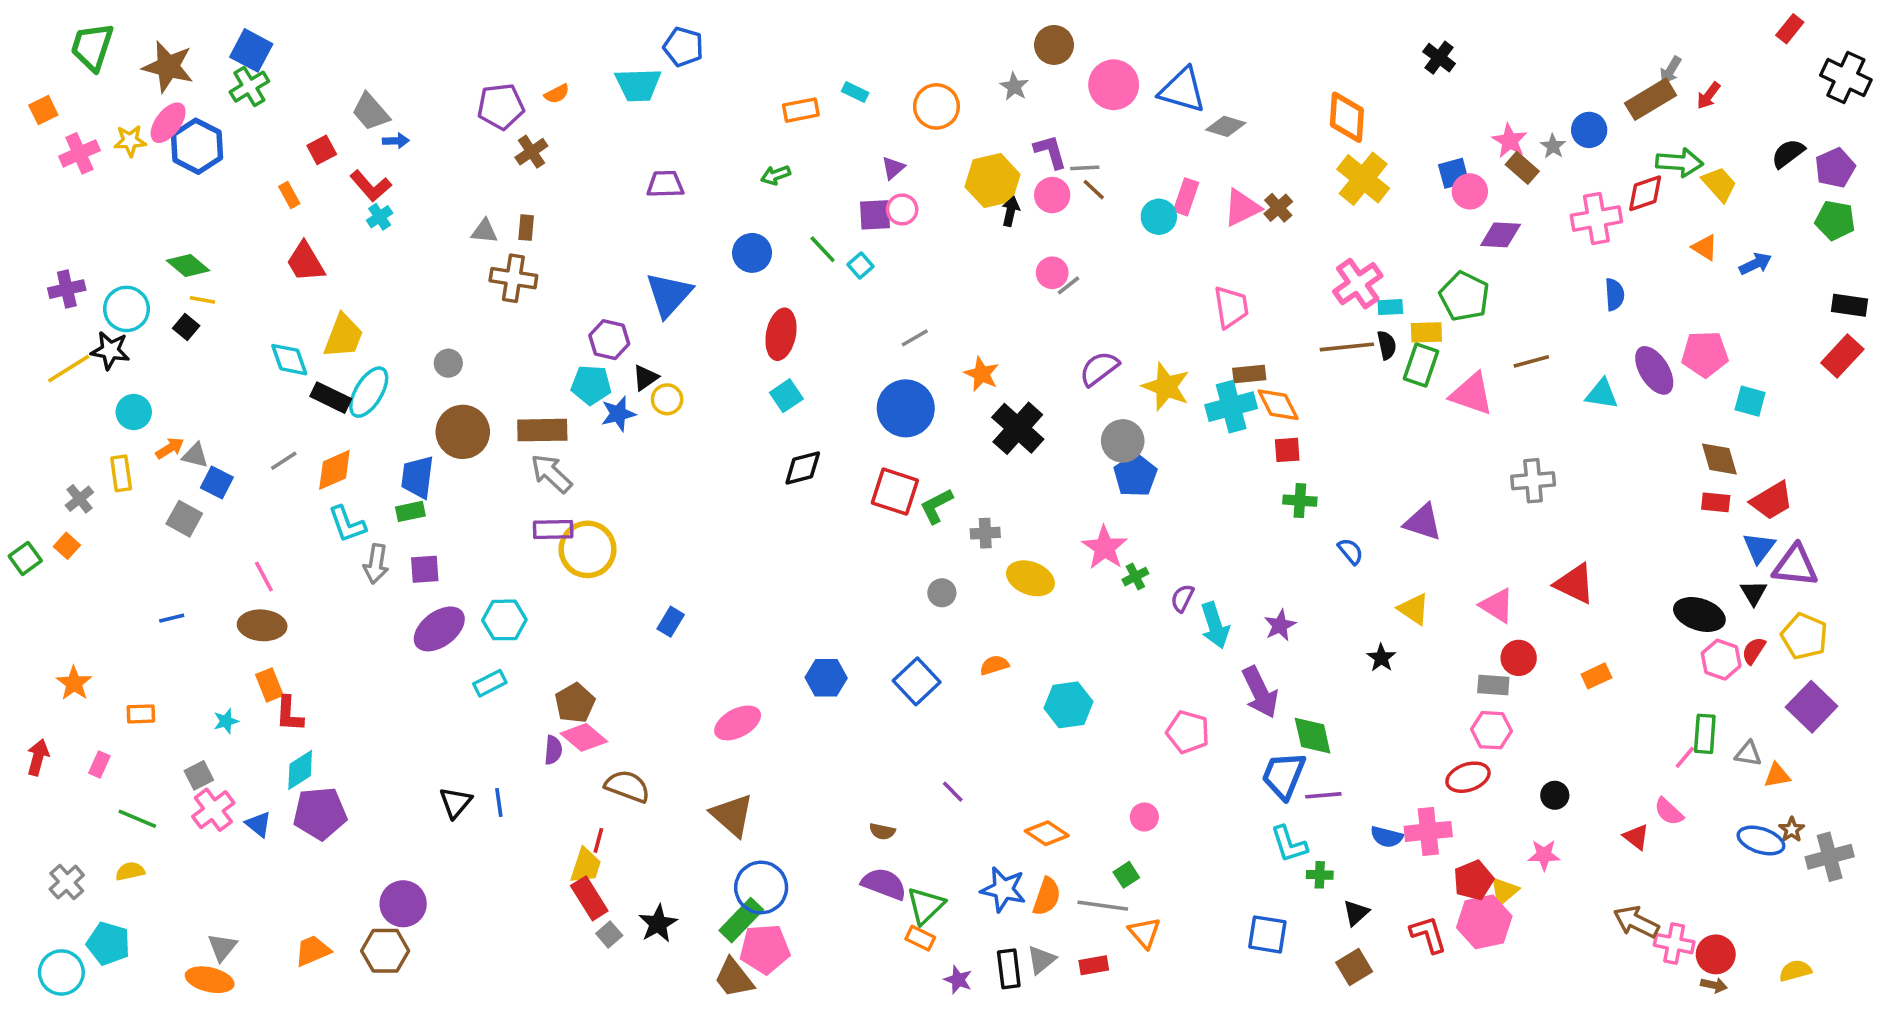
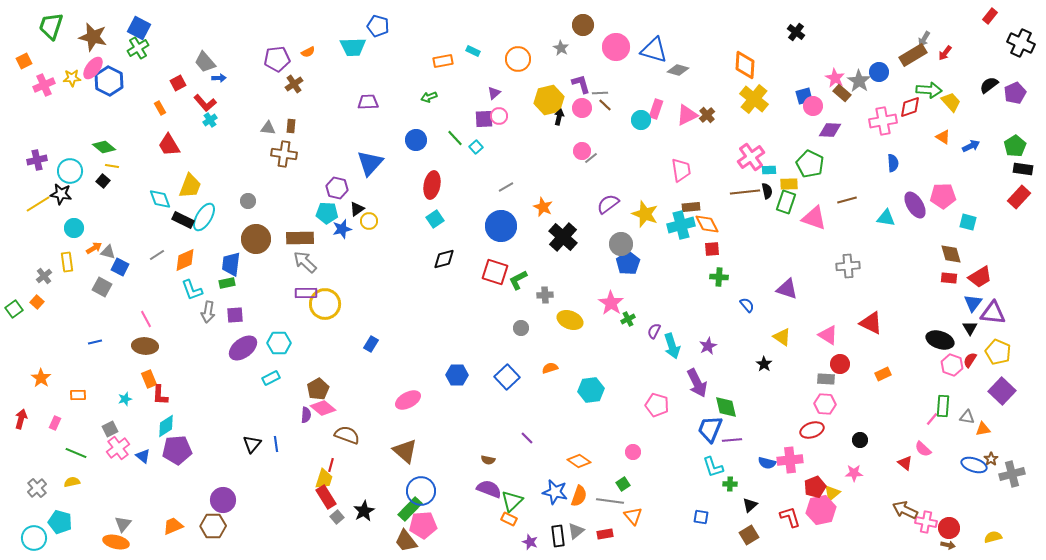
gray star: (1553, 146) -> (859, 81), size x1.6
green pentagon: (1835, 220) -> (1015, 146), moved, turned 30
blue square: (1267, 934) -> (701, 517), size x0.7

